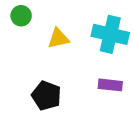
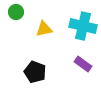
purple rectangle: (110, 85) -> (83, 64), turned 30

